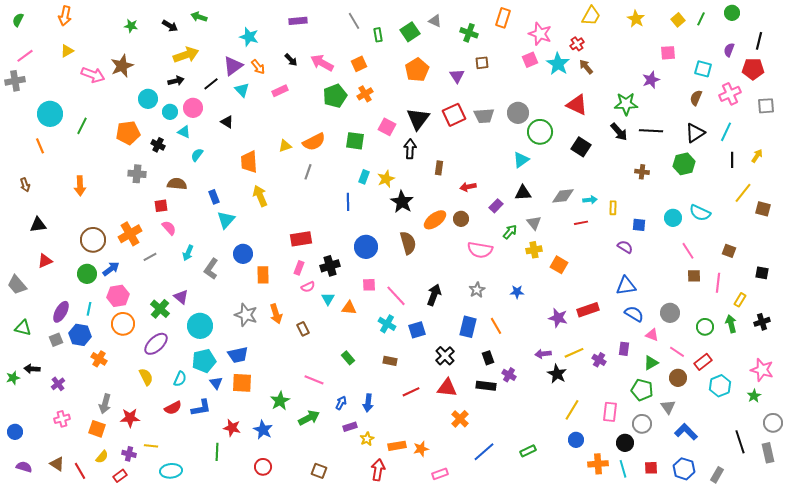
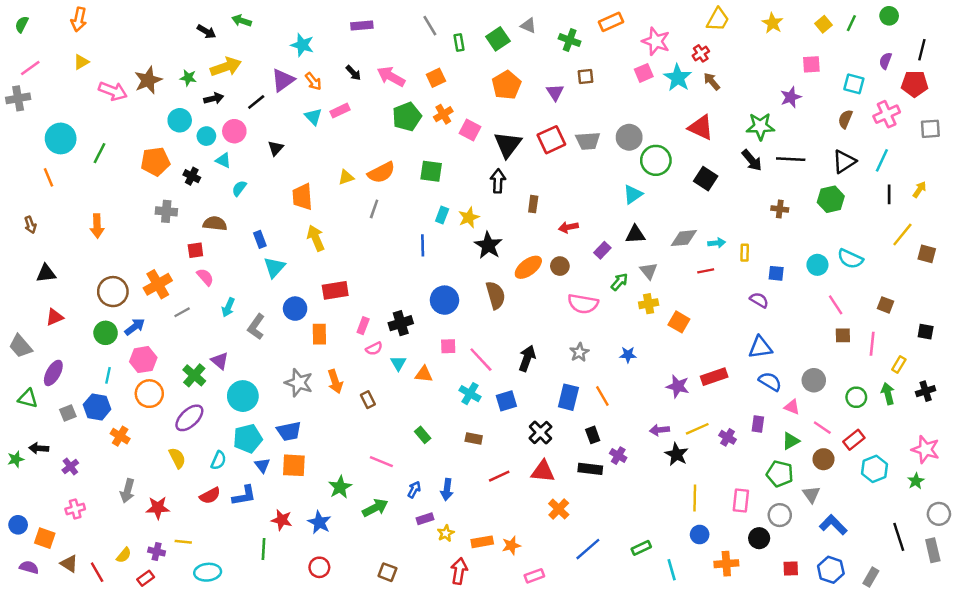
orange rectangle: (503, 18) -> (611, 22), turned 48
green star: (131, 26) -> (188, 78), moved
cyan triangle: (242, 90) -> (313, 117), moved
black triangle: (227, 122) -> (276, 148), turned 40
pink square: (387, 127) -> (470, 130), moved
red rectangle: (301, 239) -> (335, 290), moved
purple ellipse: (61, 312) -> (53, 373), moved
yellow line: (572, 410) -> (695, 498), turned -30
orange square: (97, 429) -> (45, 538), moved
cyan line: (623, 469) -> (672, 570), moved

